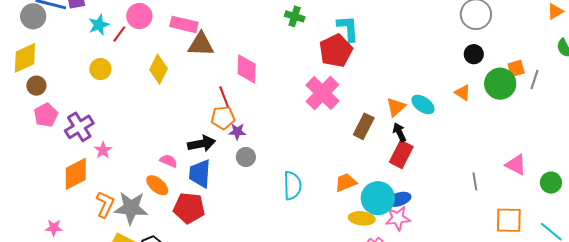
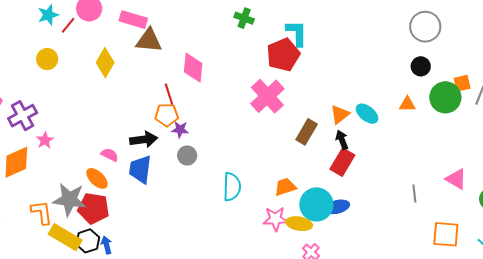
orange triangle: (463, 93) -> (407, 104), turned -36
orange L-shape: (105, 204) -> (42, 212), moved, turned -36
red pentagon: (189, 208) -> (94, 208), moved
pink star: (398, 218) -> (276, 219), moved

